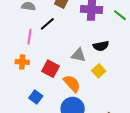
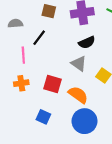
black semicircle: (101, 46) -> (87, 42), moved
gray triangle: (79, 55) -> (79, 64), turned 35

